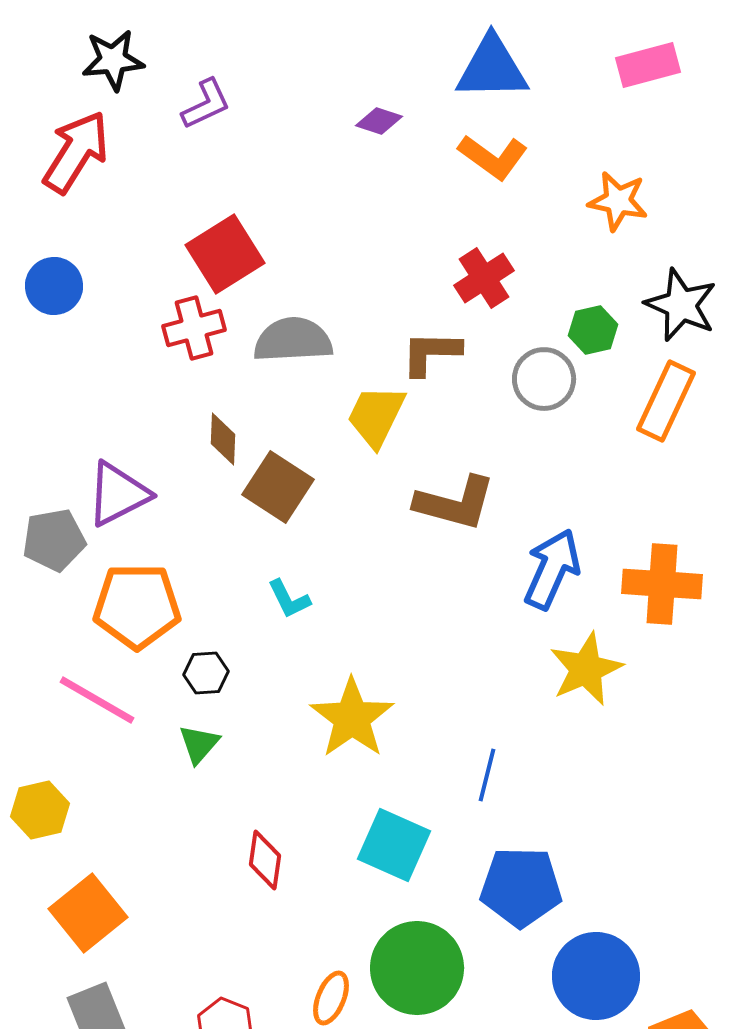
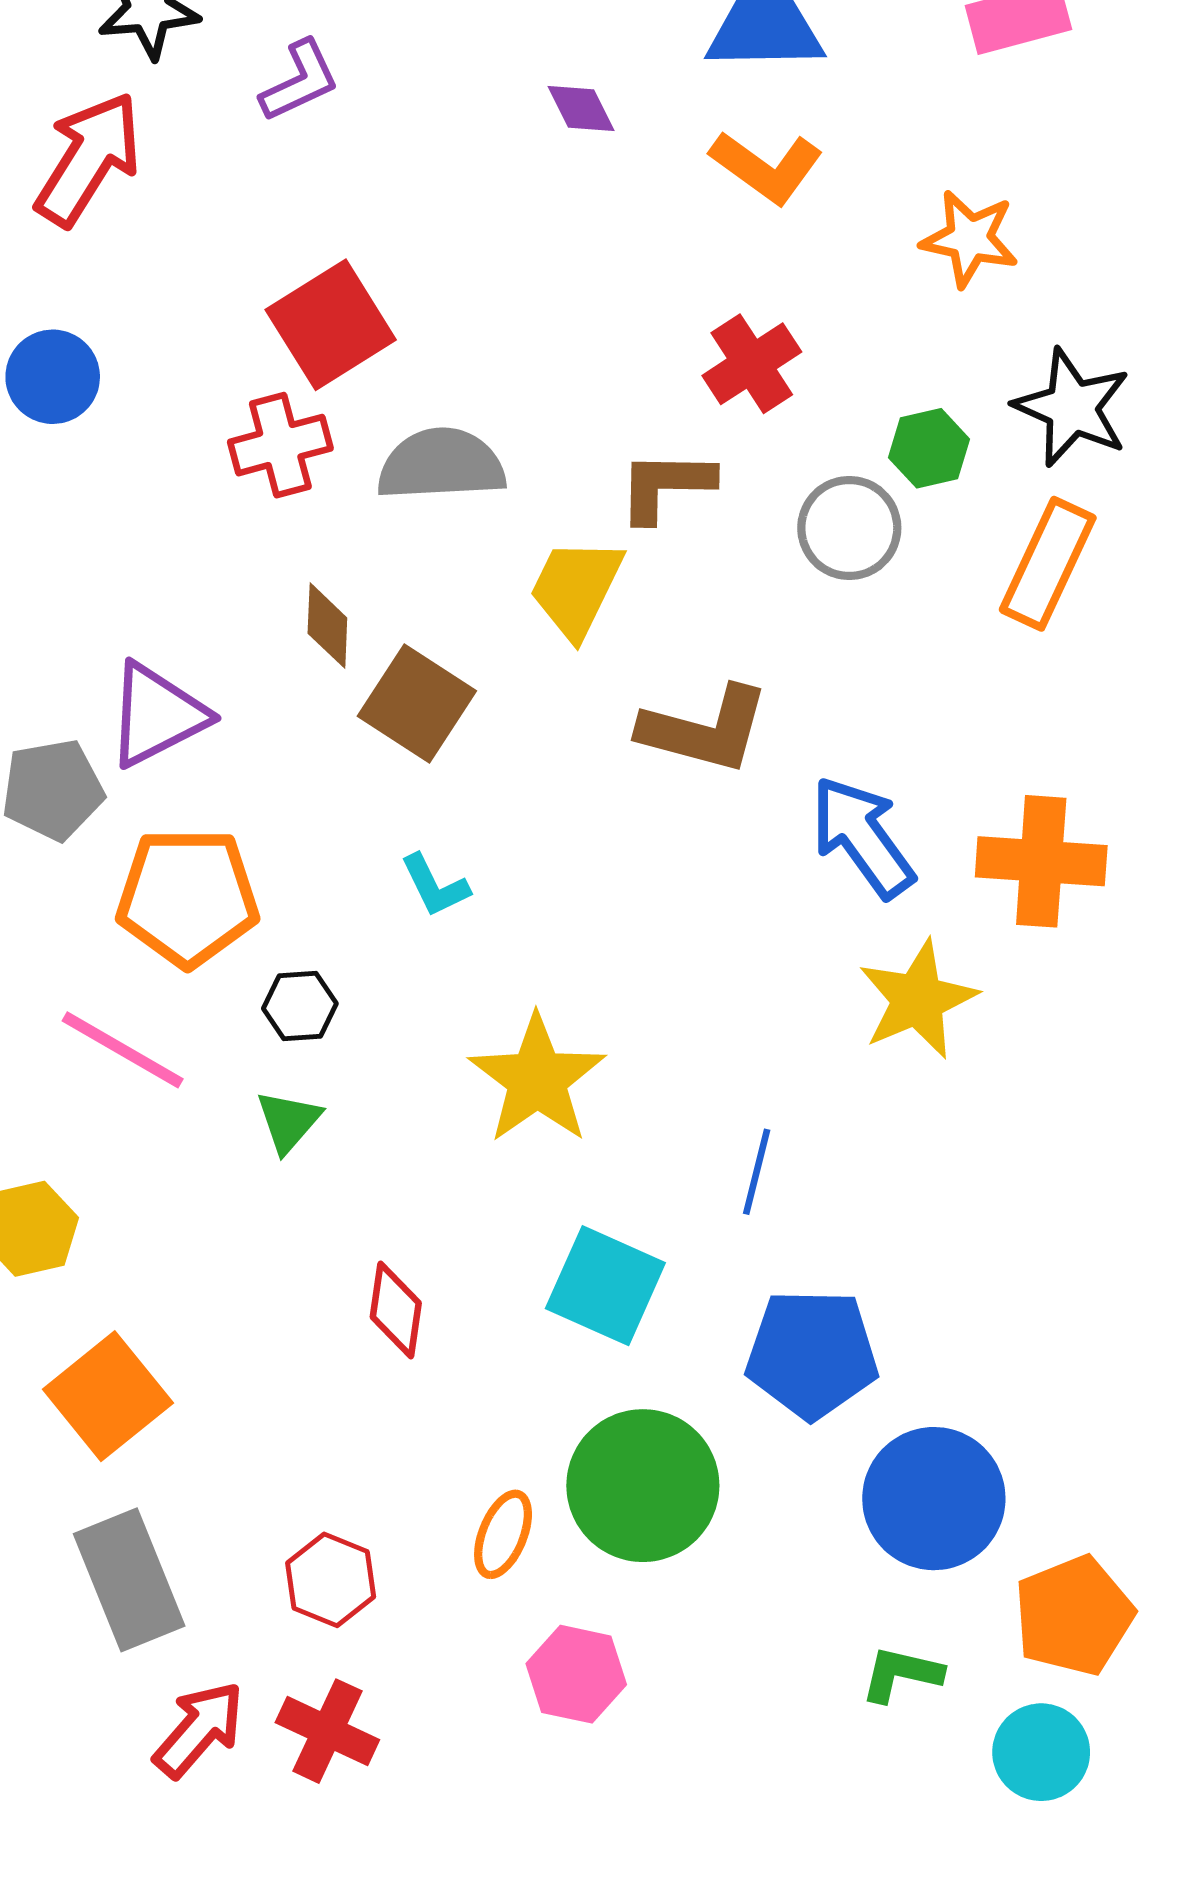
purple diamond: (379, 121) -> (581, 109), turned 45
blue arrow: (552, 569) -> (862, 837), turned -60

